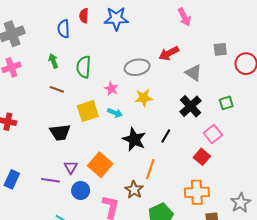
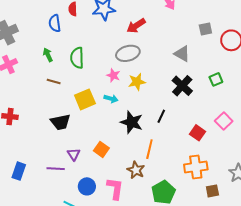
red arrow: (169, 53) -> (136, 26), moved
pink star: (111, 89) -> (113, 75), moved
pink square: (213, 134) -> (224, 121), moved
orange square: (100, 165) -> (101, 149), size x0.7
blue circle: (81, 190) -> (87, 186), moved

